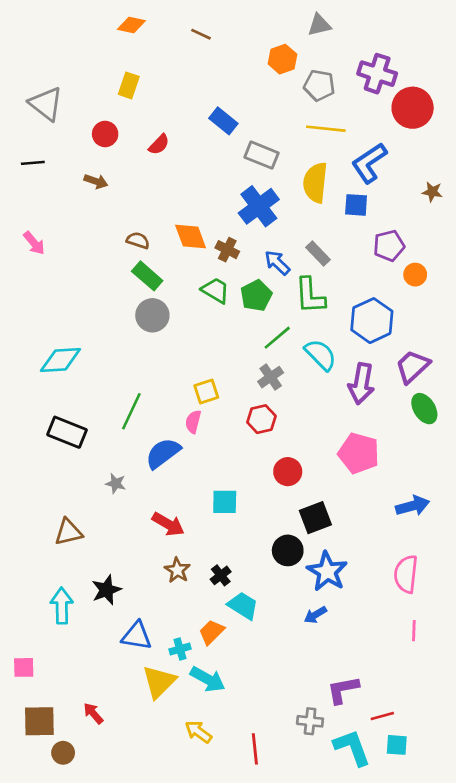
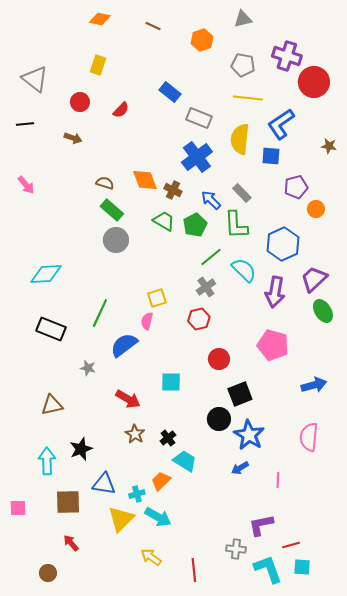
orange hexagon: (282, 59) -> (202, 40), moved
pink line: (414, 631) -> (278, 480), moved
brown square: (39, 721) -> (68, 502), moved

